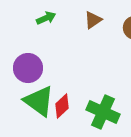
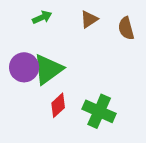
green triangle: (39, 101) -> (48, 69), moved, turned 48

